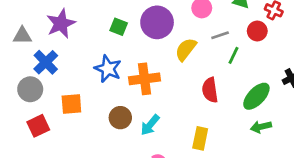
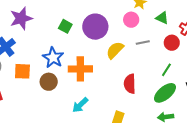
green line: (233, 55) -> (166, 70), moved
orange square: (71, 104) -> (22, 71), moved
brown circle: (120, 118) -> (49, 82), moved

